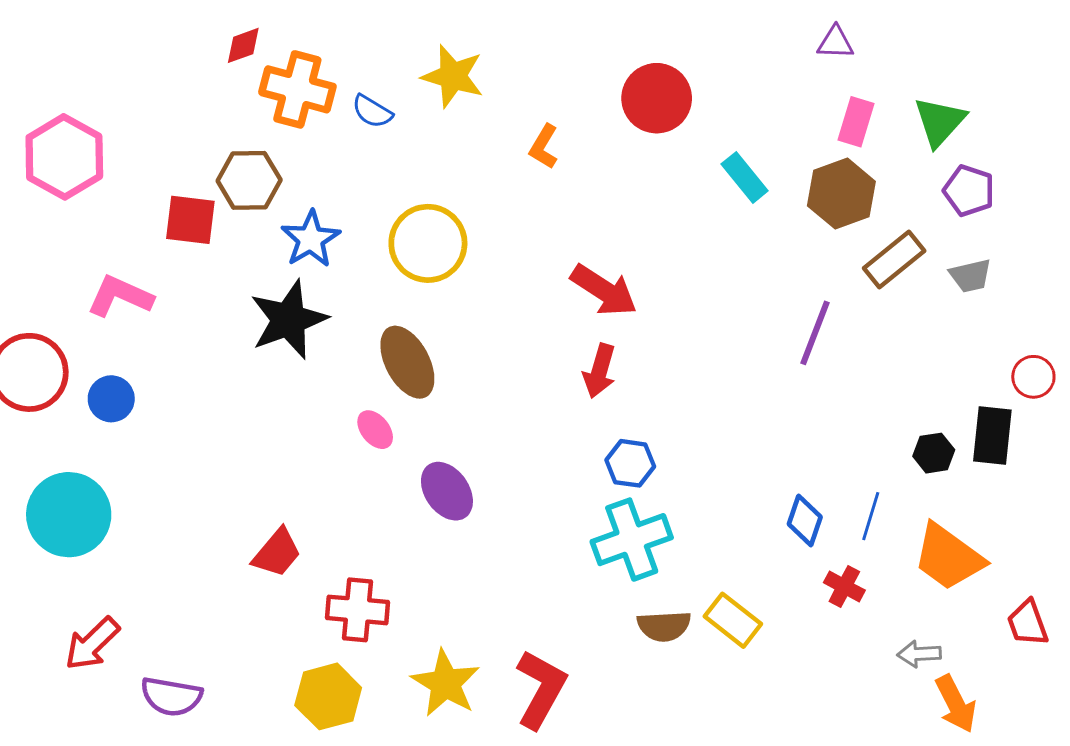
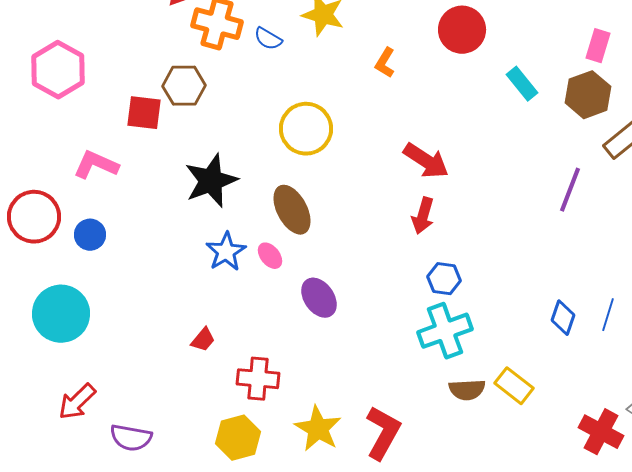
blue star: (311, 239) -> (226, 252), moved
red trapezoid: (277, 553) -> (203, 340), size x0.7
red cross: (844, 586) -> (601, 432), moved, size x1.6

